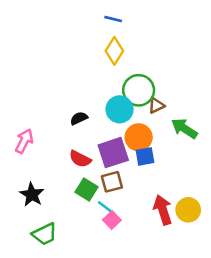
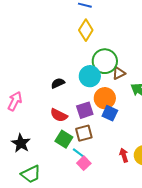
purple square: (113, 153) -> (85, 110), size x0.7
blue square: (145, 156) -> (110, 113), turned 35
red arrow: (163, 210) -> (124, 155), size x0.6

